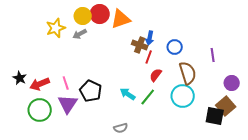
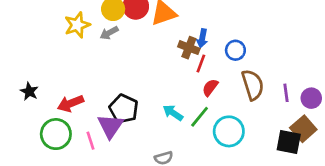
purple line: (213, 55) -> (286, 93), moved
pink line: (66, 83) -> (90, 141), moved
red arrow: (40, 84) -> (71, 103), moved
cyan circle: (183, 96) -> (229, 131), moved
purple triangle: (68, 104) -> (110, 126), moved

